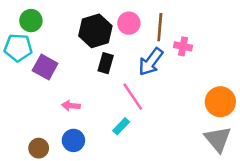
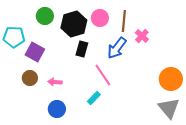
green circle: (31, 21) -> (45, 16), moved
pink cross: (183, 46) -> (142, 36), turned 32
brown circle: (39, 148) -> (30, 78), moved

